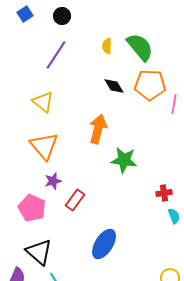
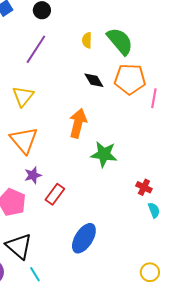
yellow triangle: (43, 102) -> (23, 96), turned 30
red cross: (164, 193) -> (144, 187), turned 35

